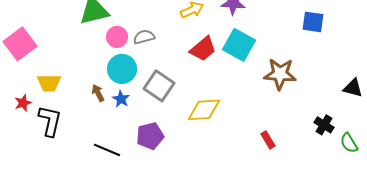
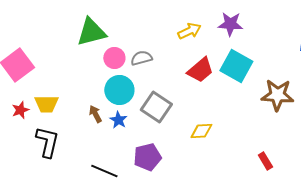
red star: (23, 103) -> (20, 110), moved
yellow diamond: (204, 110) -> (201, 131), size x0.7

